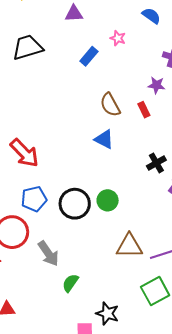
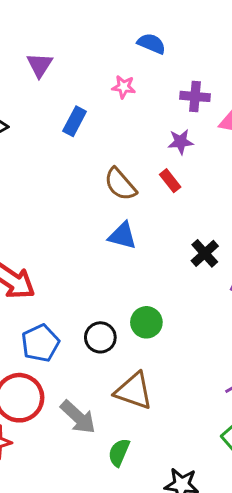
purple triangle: (74, 14) -> (40, 65), turned -42
pink star: (118, 38) -> (124, 87), moved
black circle: (75, 204) -> (100, 337), size x0.7
brown triangle: (129, 246) -> (134, 391), moved, turned 32

